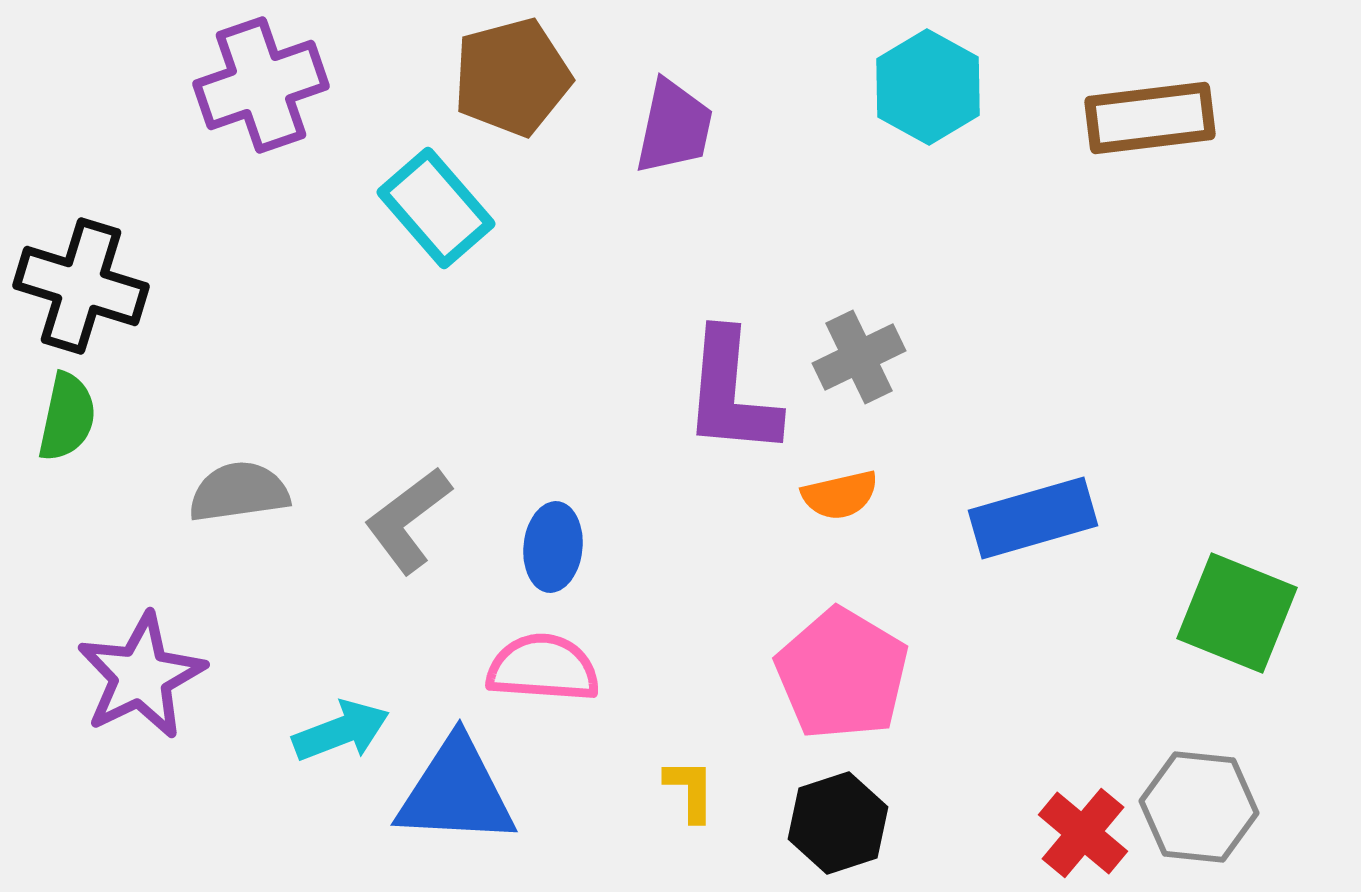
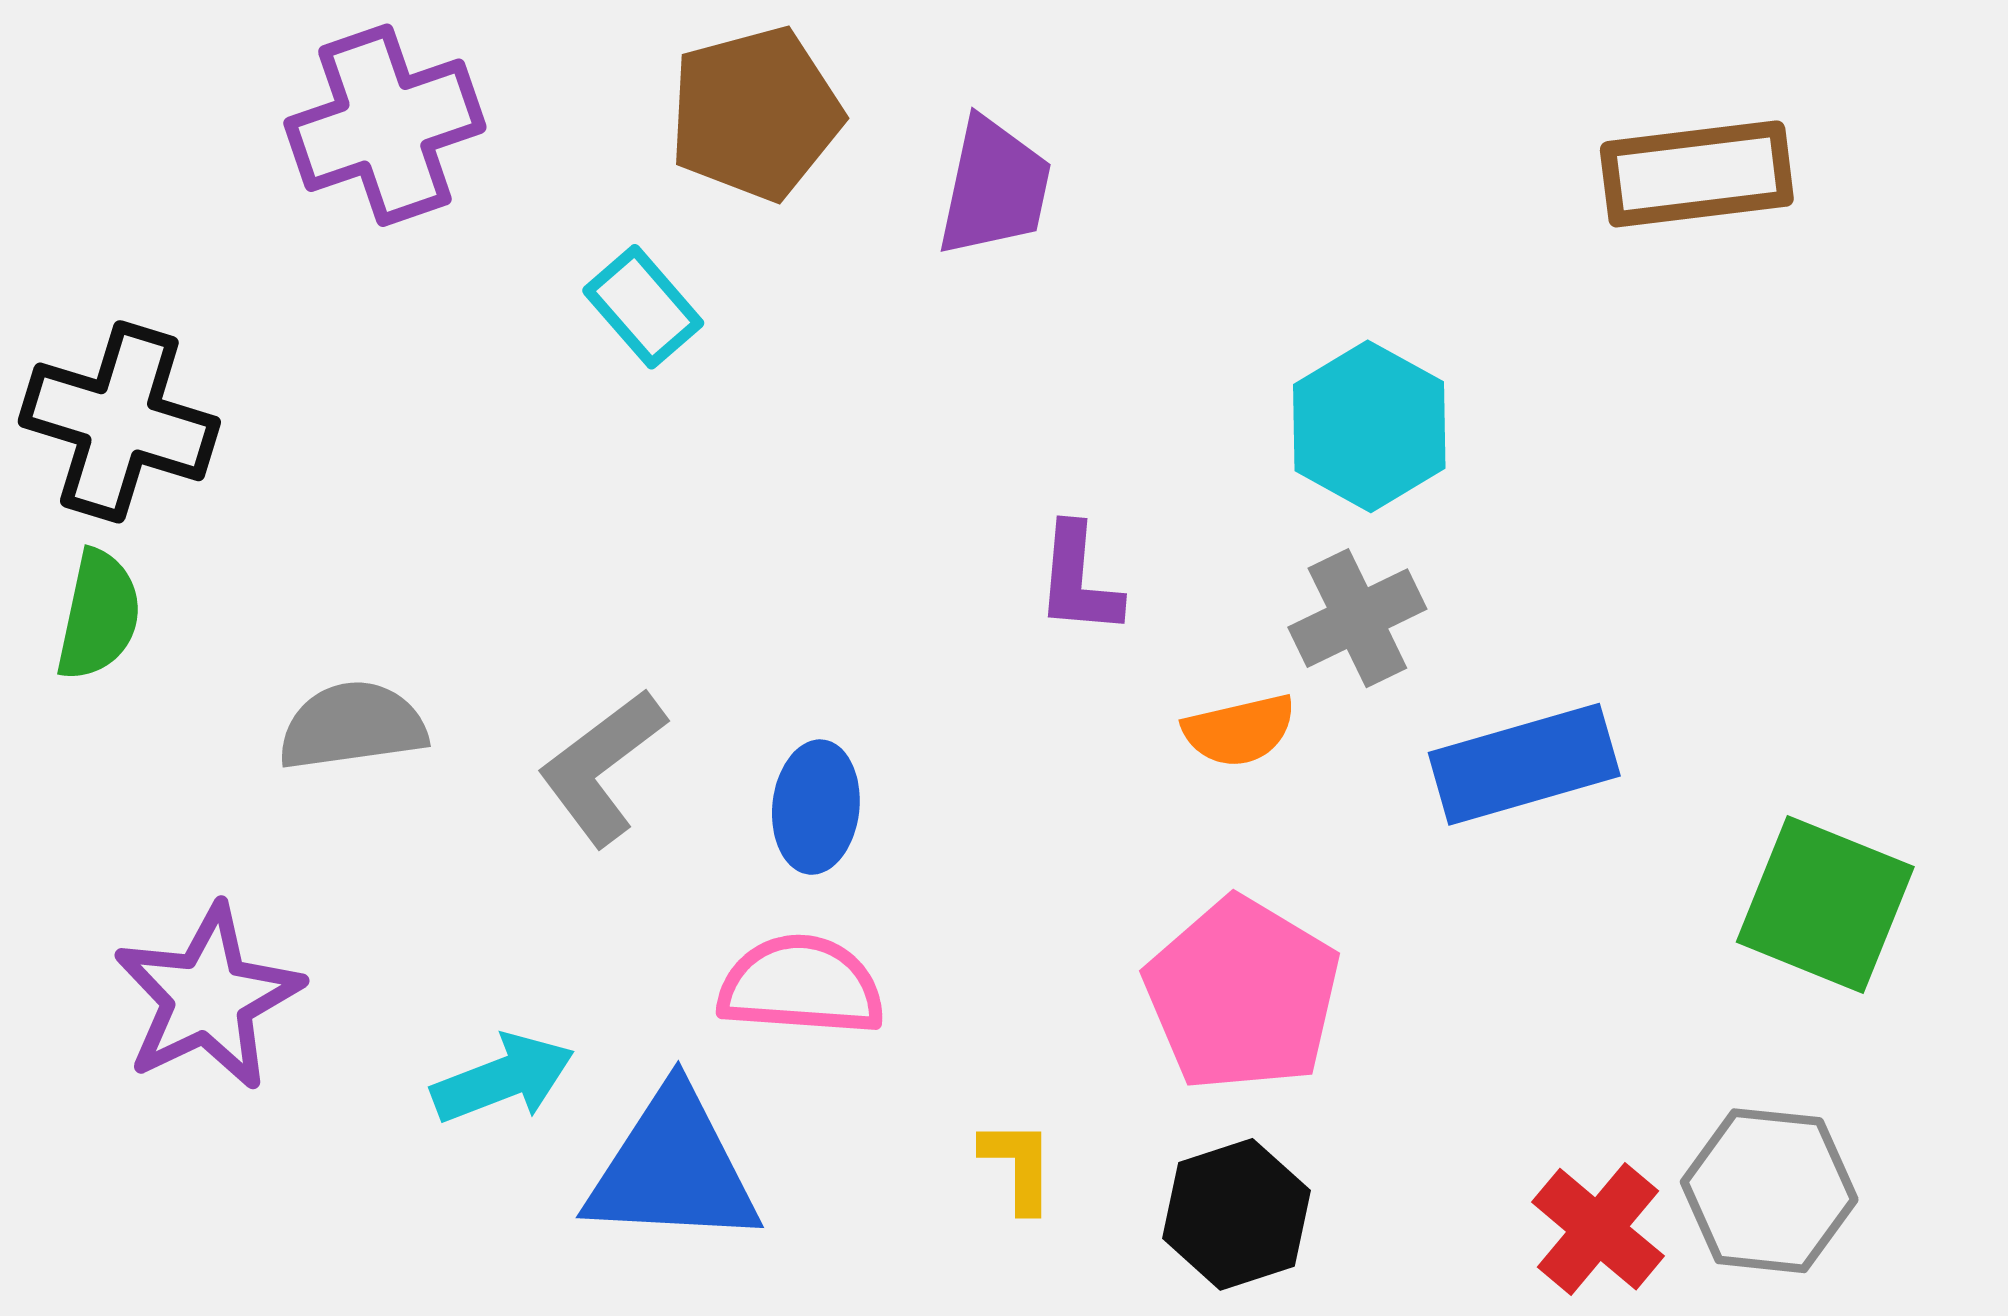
cyan hexagon: (928, 87) -> (1369, 426), moved
cyan rectangle: (436, 208) -> (643, 307), size x0.7
gray cross: (859, 357) -> (1357, 618), moved
purple L-shape: (731, 393) -> (1079, 580), size x0.6

